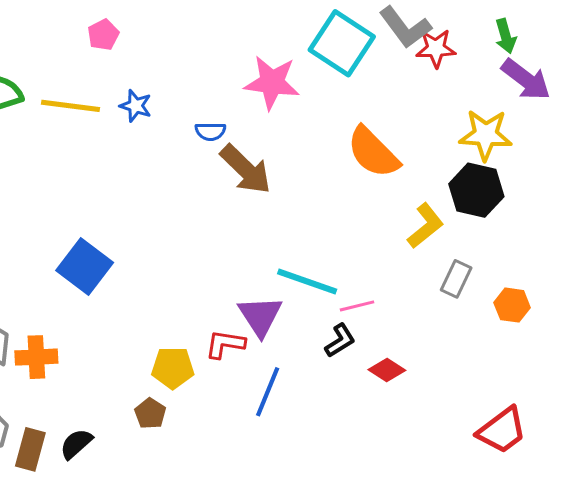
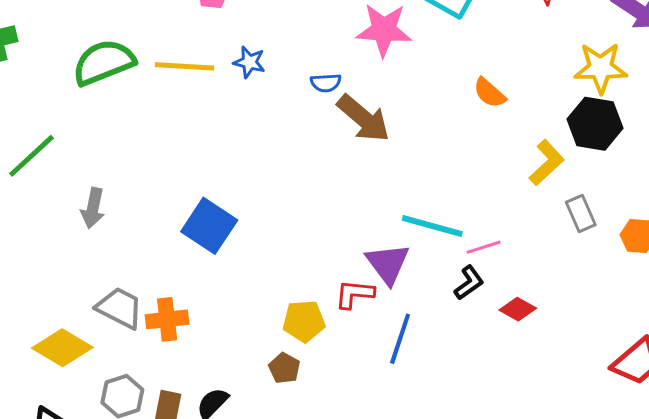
orange semicircle: (373, 152) -> (490, 93), size x0.6
gray rectangle: (456, 279) -> (581, 214), turned -45

